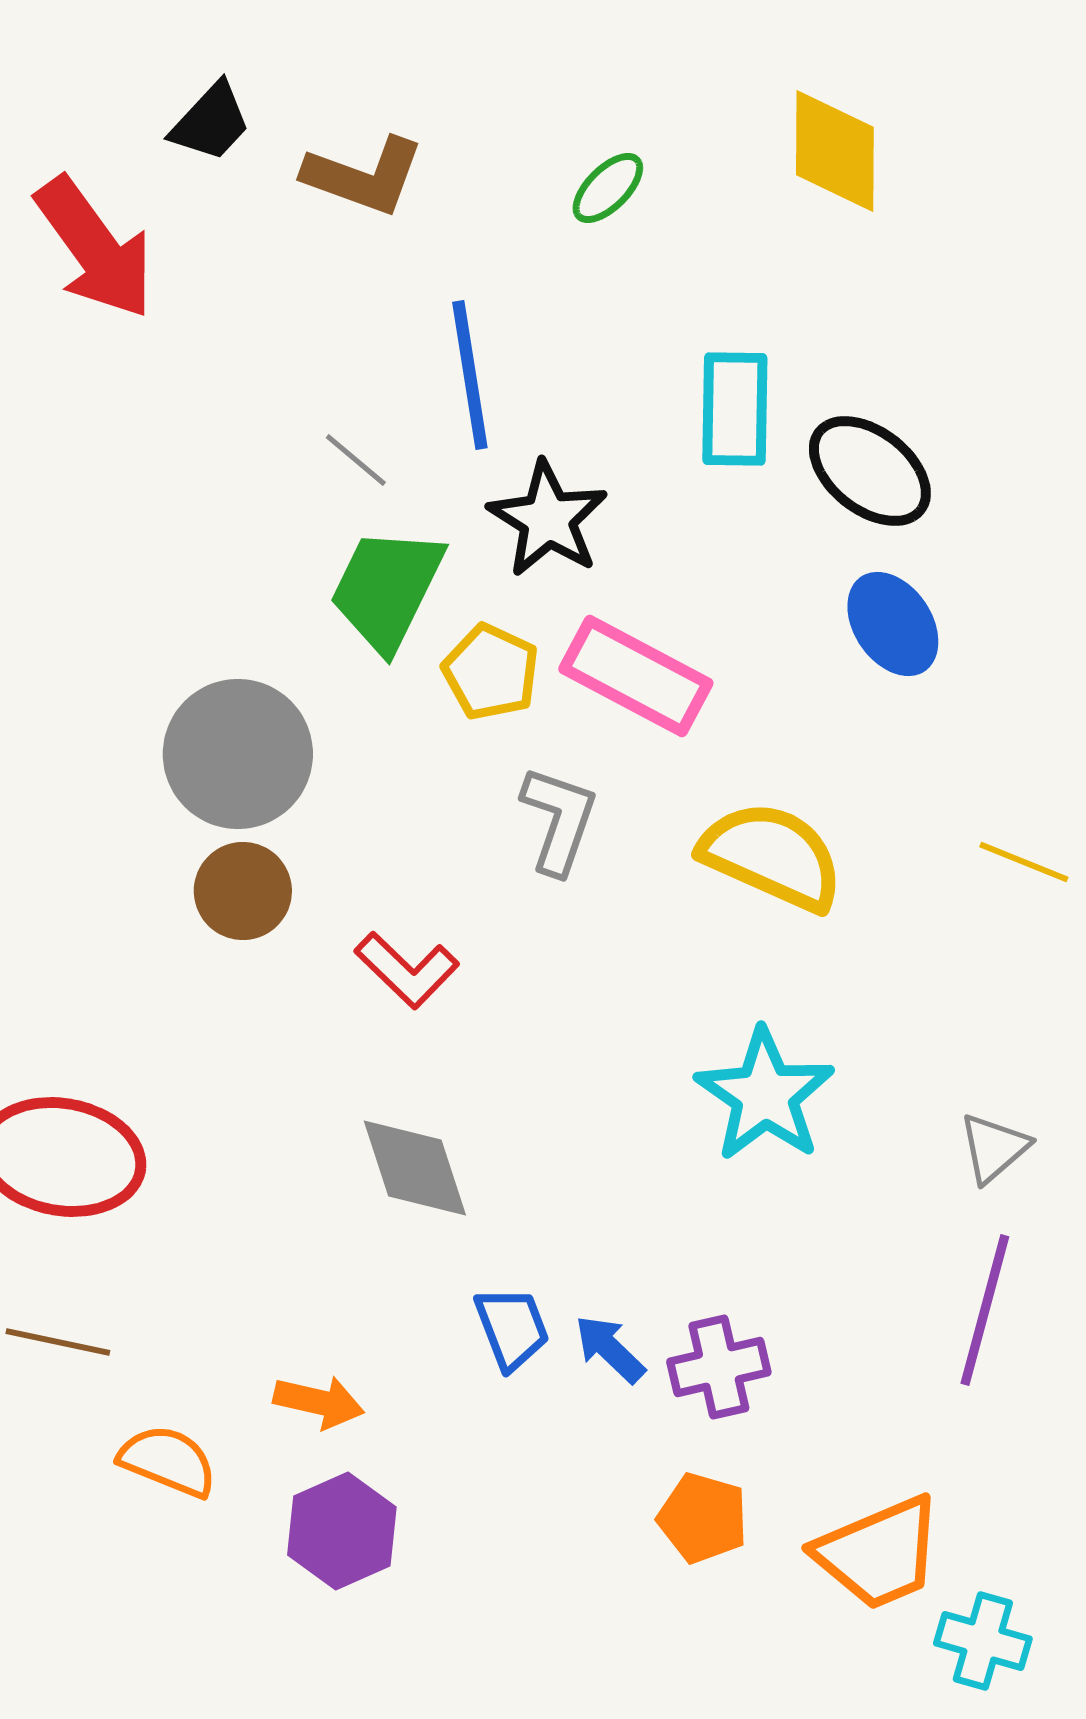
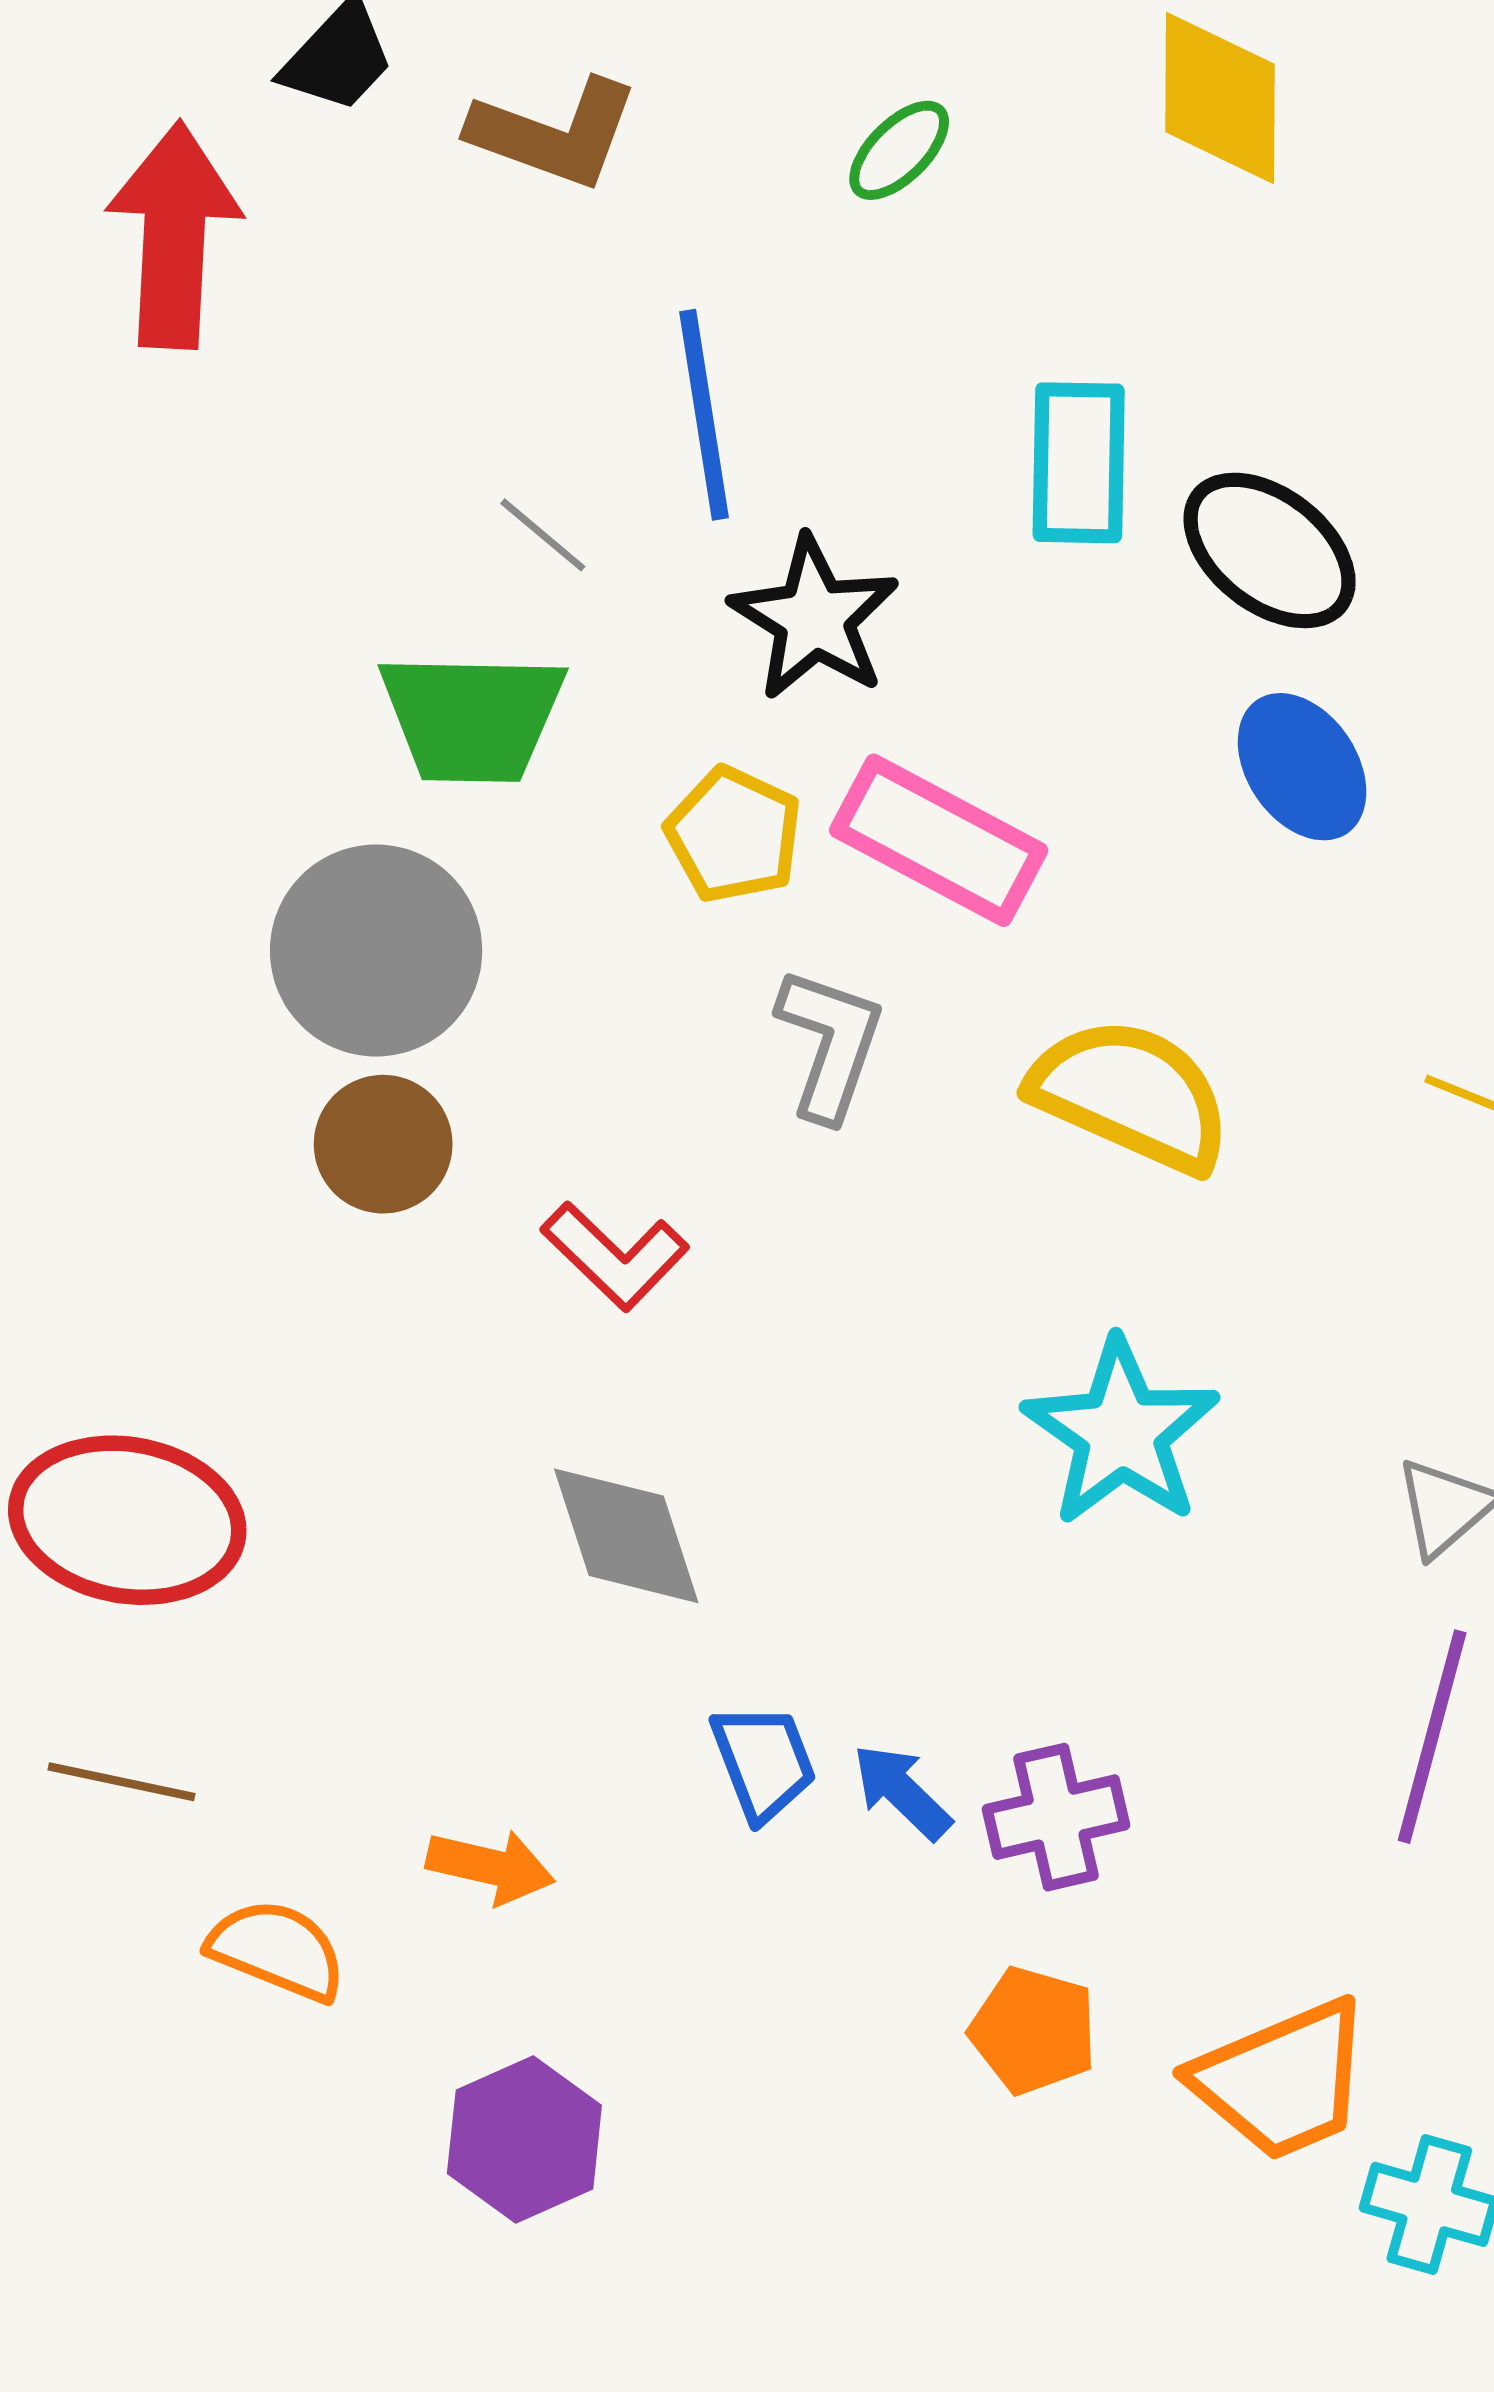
red arrow: (95, 248) -> (174, 235), turned -141
green trapezoid: (387, 589) -> (472, 717), moved, turned -115
purple hexagon: (342, 1531) -> (524, 2139), moved

